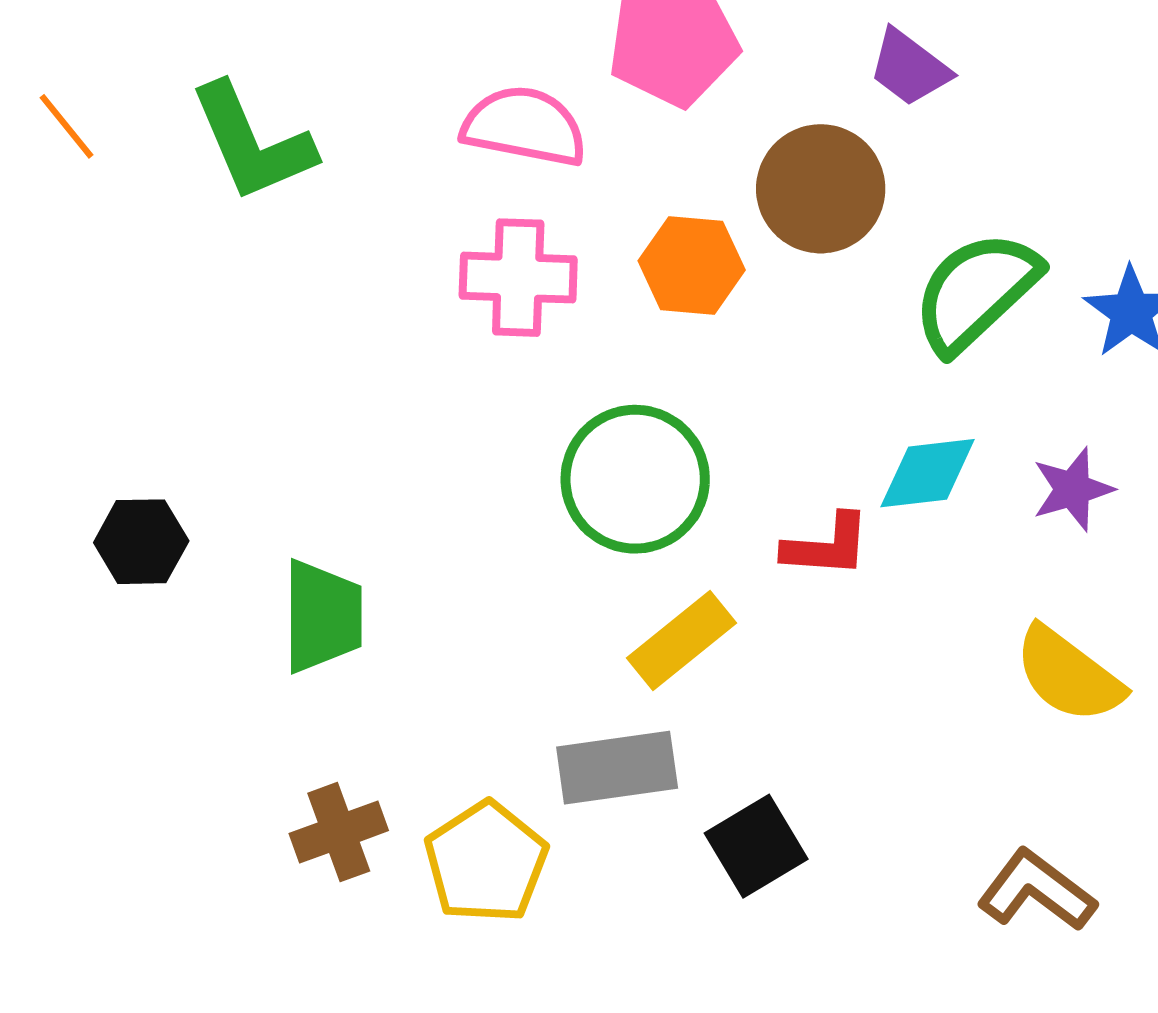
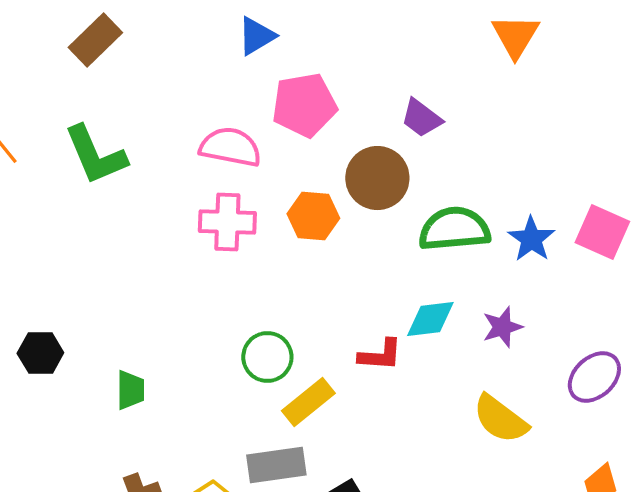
green semicircle: (976, 292) -> (454, 229), turned 38
green circle: (635, 479) -> (267, 357), moved, size x0.7
green trapezoid: (323, 616) -> (130, 390), size x0.7

